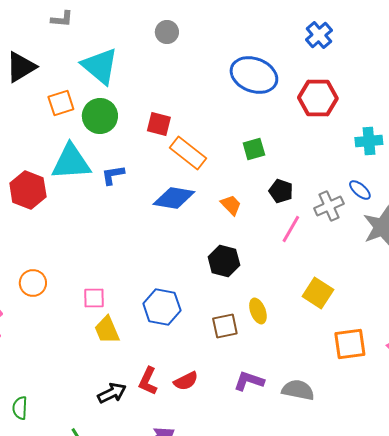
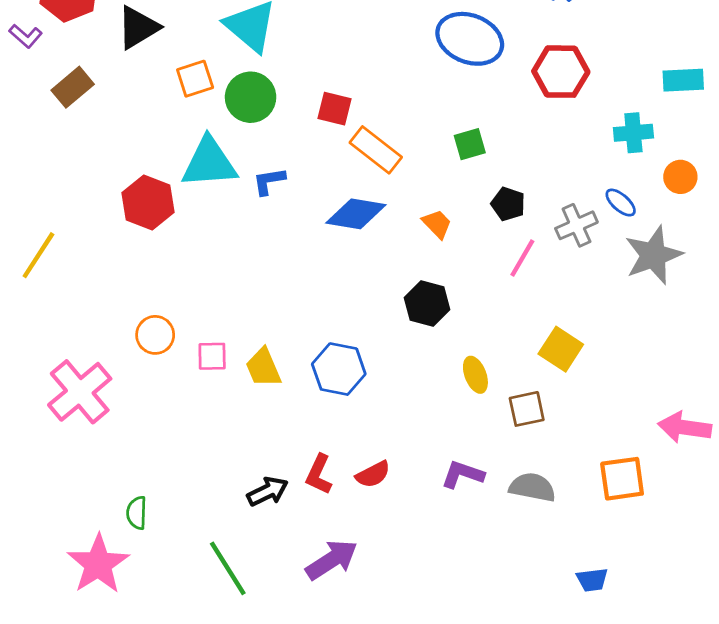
pink square: (94, 298) -> (212, 356), moved
brown square: (225, 326) -> (527, 409), moved
yellow trapezoid: (107, 330) -> (263, 368), moved
orange square: (350, 344) -> (622, 479), moved

